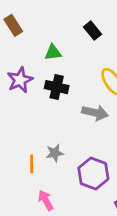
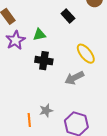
purple star: (20, 80) -> (15, 40), moved
gray arrow: (95, 113) -> (74, 78), turned 144

